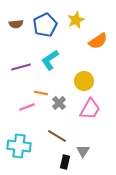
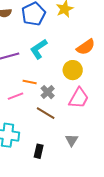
orange semicircle: (98, 41) -> (86, 47), moved
brown line: (57, 136) -> (46, 113), moved
black rectangle: (65, 162) -> (39, 151), moved

